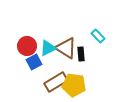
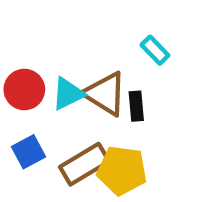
cyan rectangle: (98, 36) -> (155, 50), moved
blue square: (34, 62) -> (28, 152), moved

